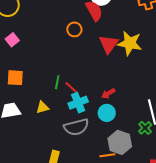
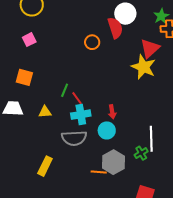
red triangle: (109, 44) -> (150, 48), moved
red arrow: (108, 94) -> (112, 112), turned -80

